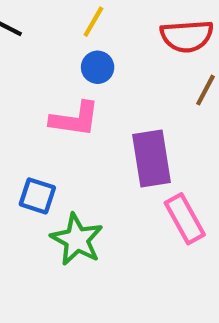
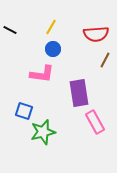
green star: (77, 239) -> (43, 132), turned 30

